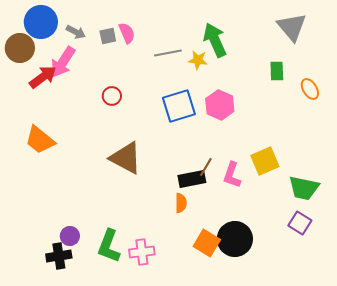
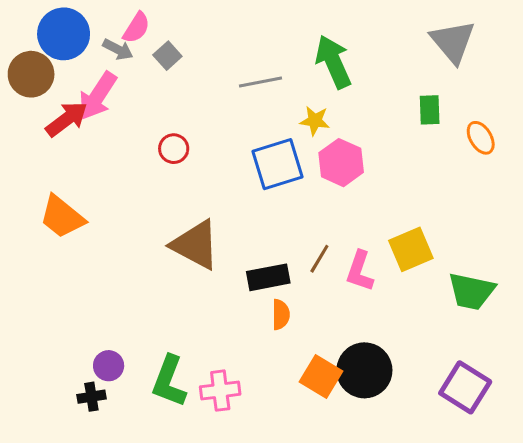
pink semicircle: (127, 33) -> (136, 28), moved, turned 55
gray square: (108, 36) -> (167, 56), turned -30
yellow star: (198, 60) -> (315, 121), moved
black rectangle: (192, 179) -> (268, 277), moved
purple square: (300, 223) -> (465, 387), moved, size x1.4
black cross: (59, 256) -> (91, 397), size x0.7

